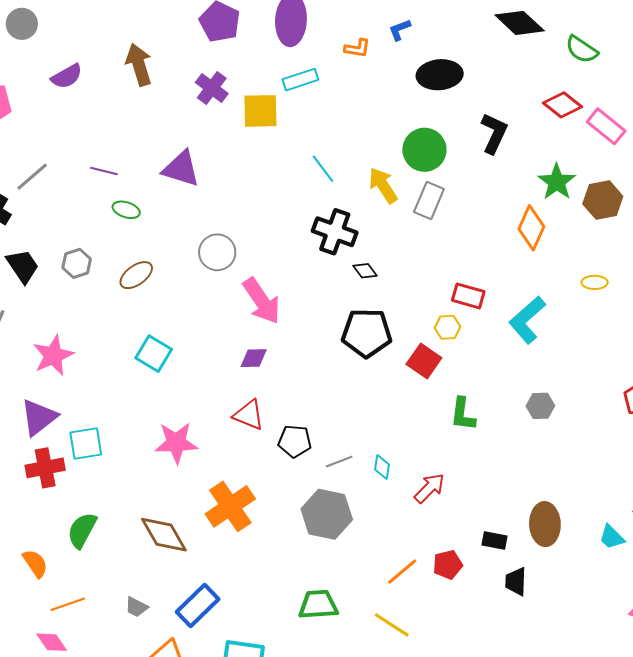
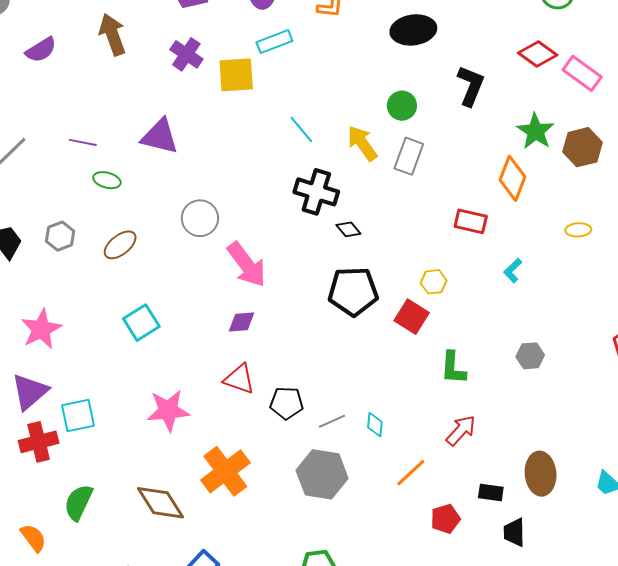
green circle: (424, 150) -> (402, 106), size x0.7
red rectangle: (468, 296) -> (471, 221), moved
cyan L-shape: (527, 320) -> (513, 270), size x0.5
cyan square: (154, 354) -> (141, 323), turned 30
red arrow: (429, 488) -> (461, 430), moved
orange line: (402, 572) -> (411, 473), moved

